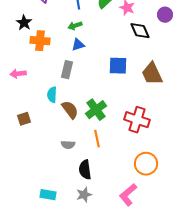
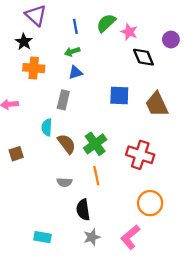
black star: (24, 23) -> (24, 42), moved
gray star: (84, 195) -> (92, 237), moved

